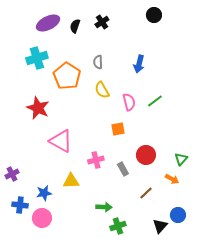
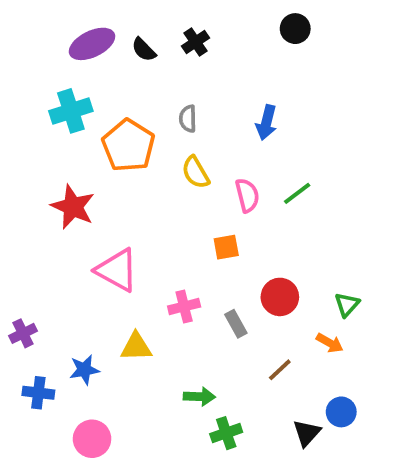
black semicircle: (75, 26) -> (144, 50), turned -64
pink circle: (42, 218) -> (92, 439), moved

